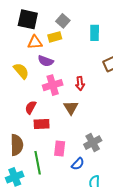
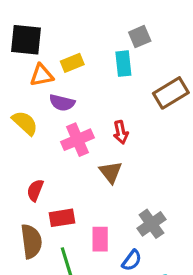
gray square: (63, 21) -> (140, 37), moved, turned 32
cyan rectangle: (95, 33) -> (123, 64), moved
red semicircle: (31, 107) -> (35, 190), moved
red rectangle: (42, 124) -> (62, 218), moved

